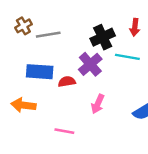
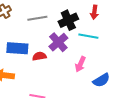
gray line: (48, 35) -> (37, 18), moved
pink arrow: (98, 104) -> (80, 64), moved

